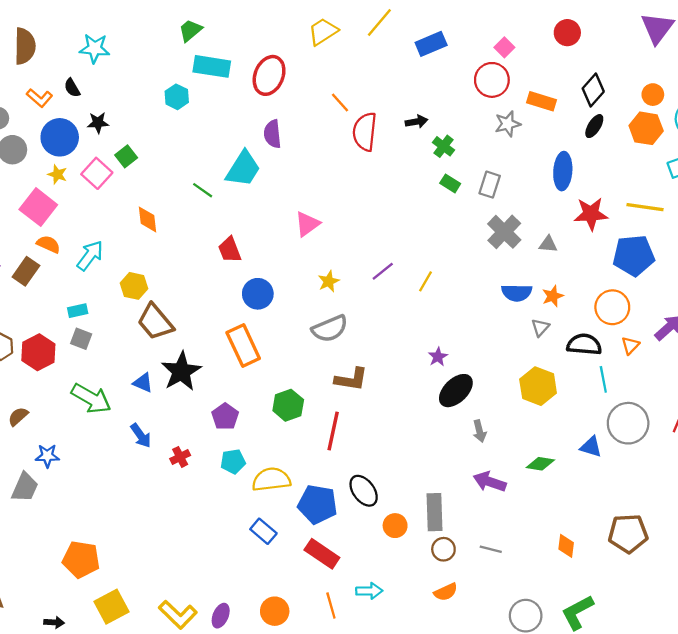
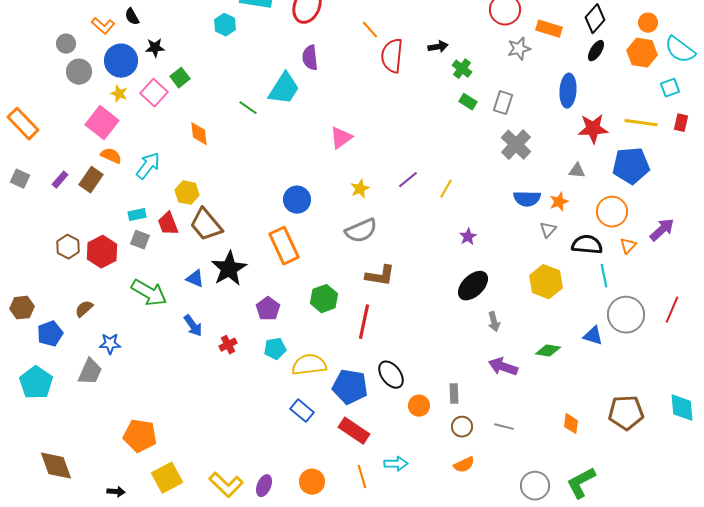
gray triangle: (548, 244) -> (577, 171), moved
red trapezoid: (230, 250) -> (168, 224), moved
purple star: (438, 357) -> (468, 237), moved
gray rectangle: (434, 512) -> (454, 394), size x0.6

